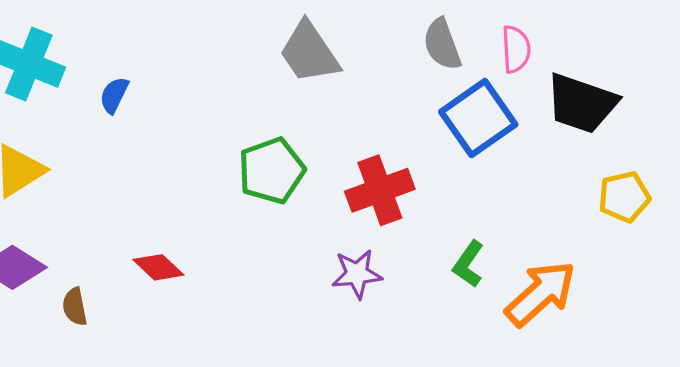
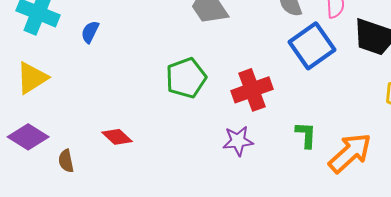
green L-shape: (468, 264) -> (306, 135), turned 148

